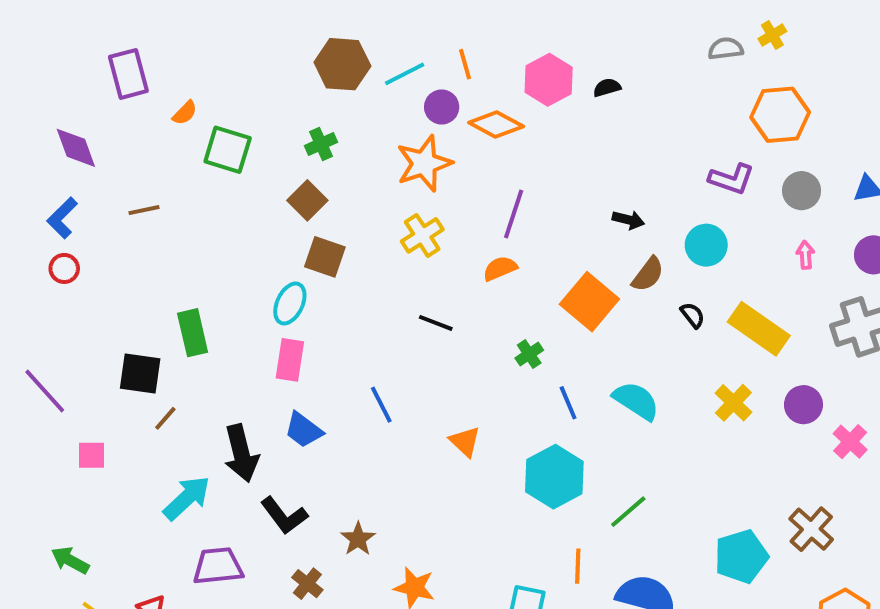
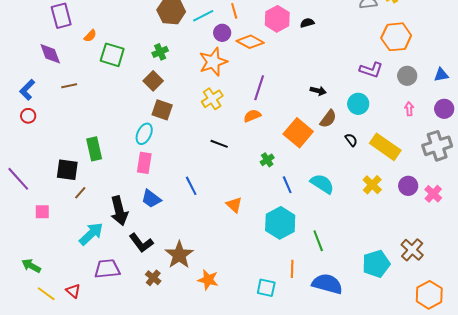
purple diamond: (76, 148) -> (50, 54), moved
pink cross: (850, 442) -> (433, 194), moved
green line: (628, 512) -> (318, 241), turned -70
brown star: (358, 539) -> (179, 255), size x1.6

